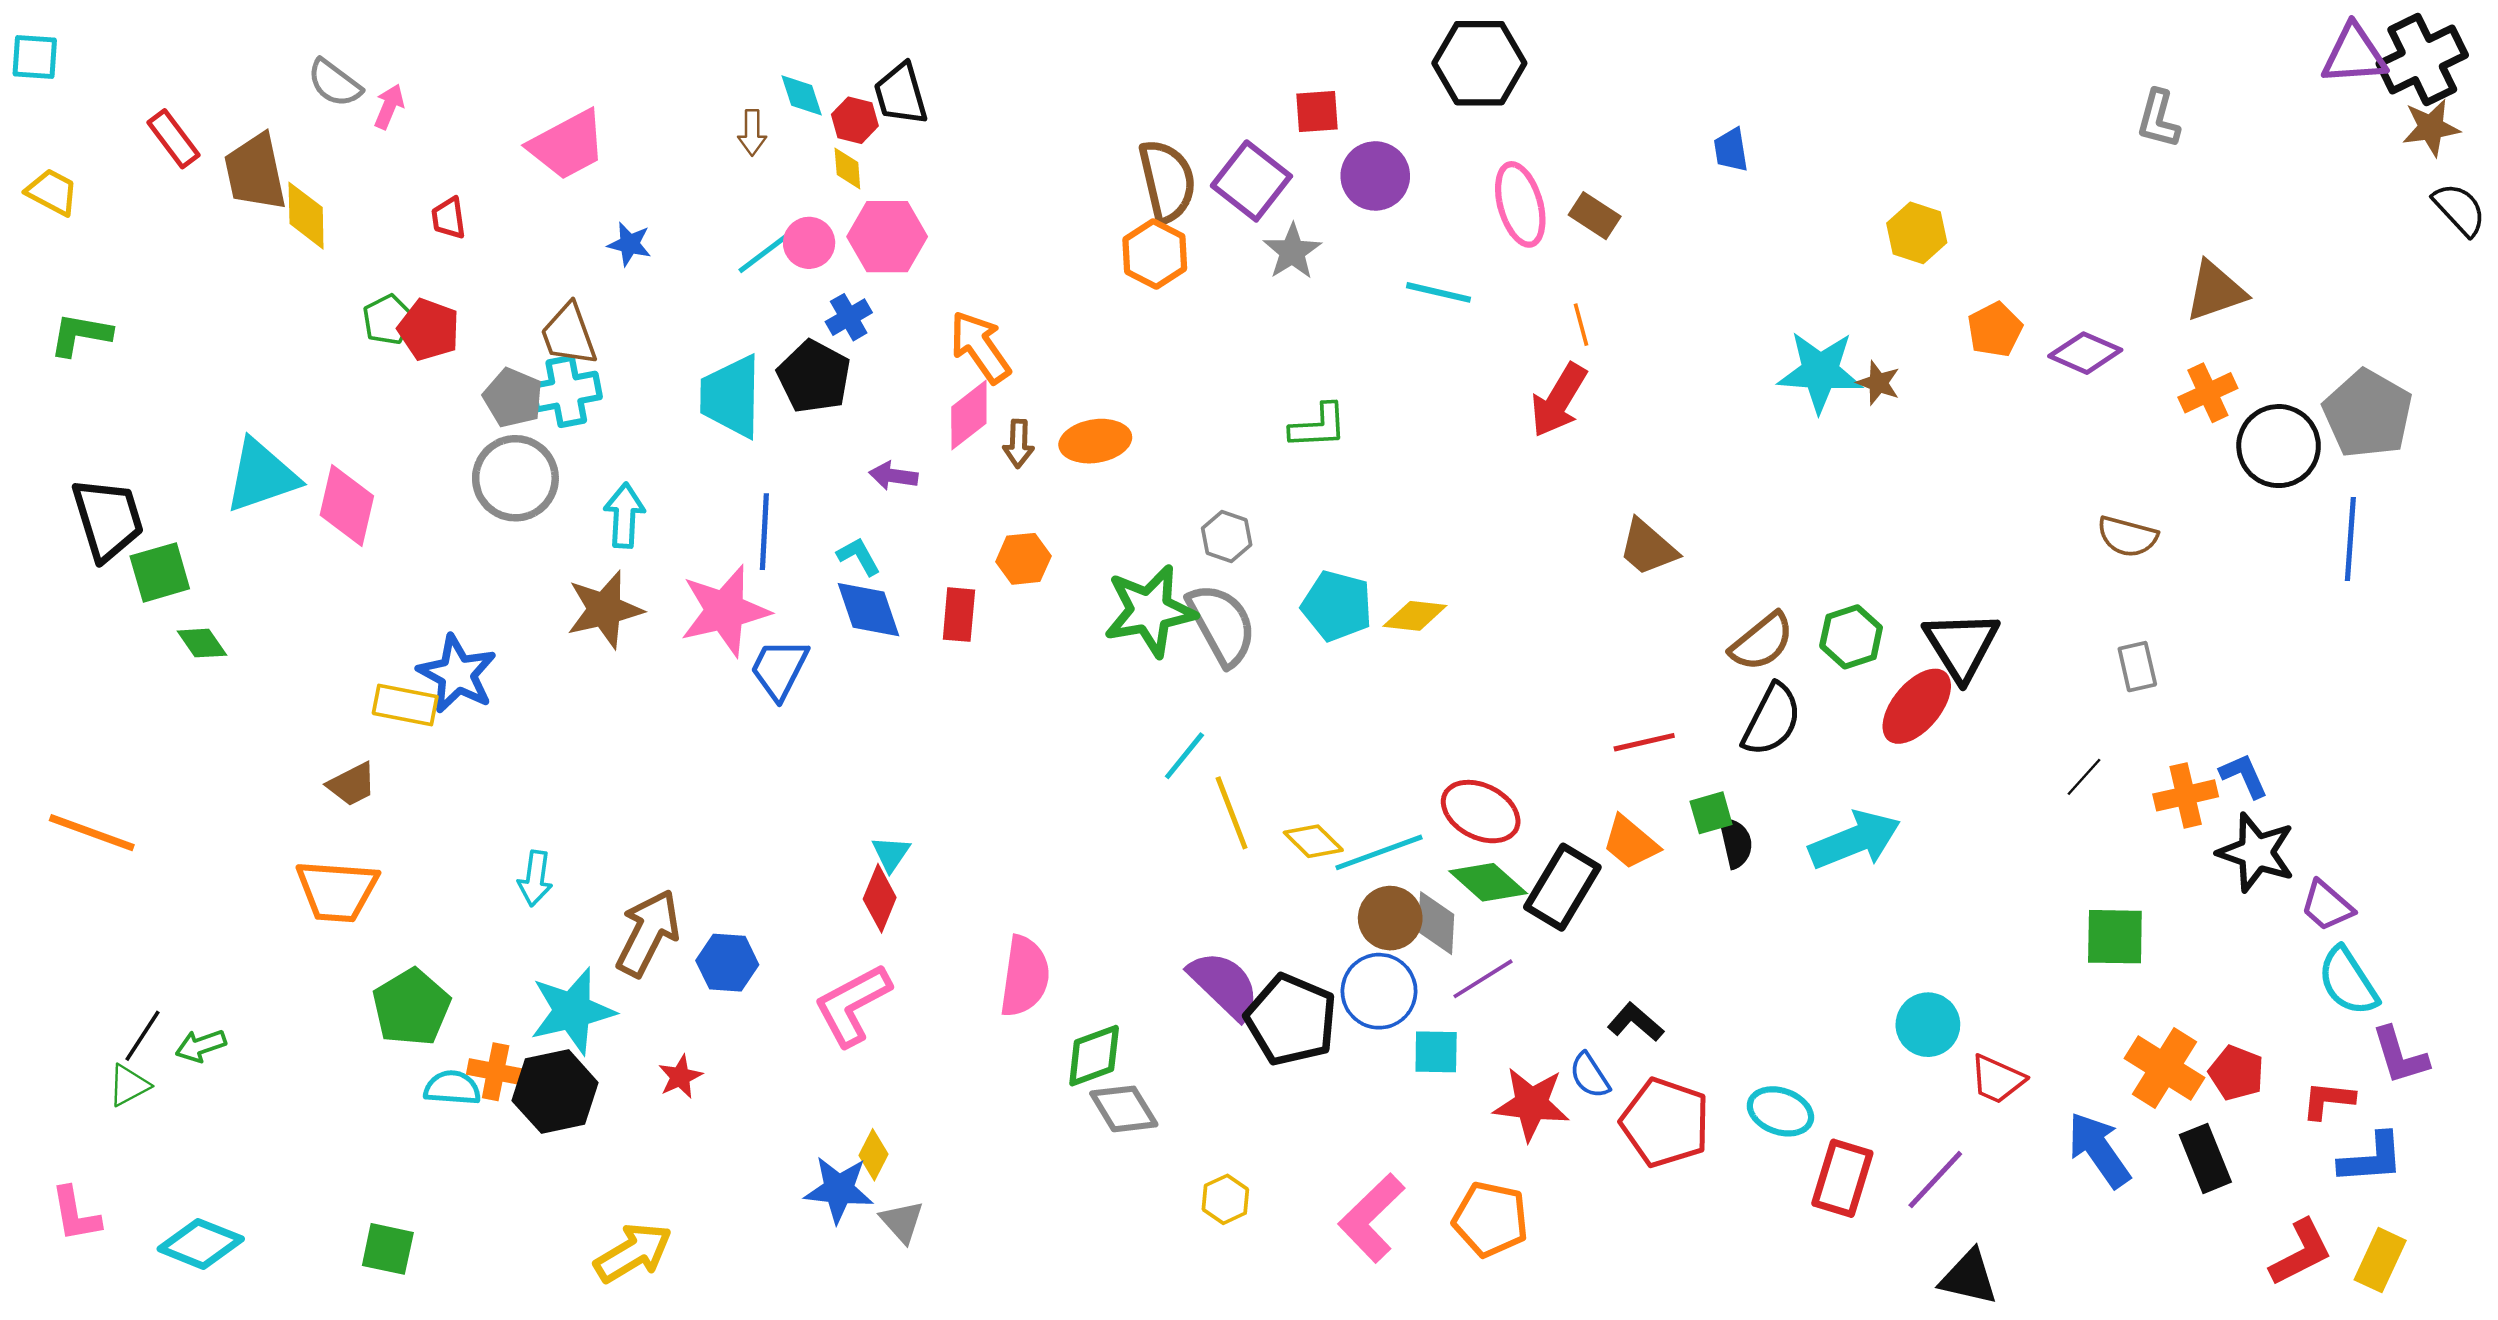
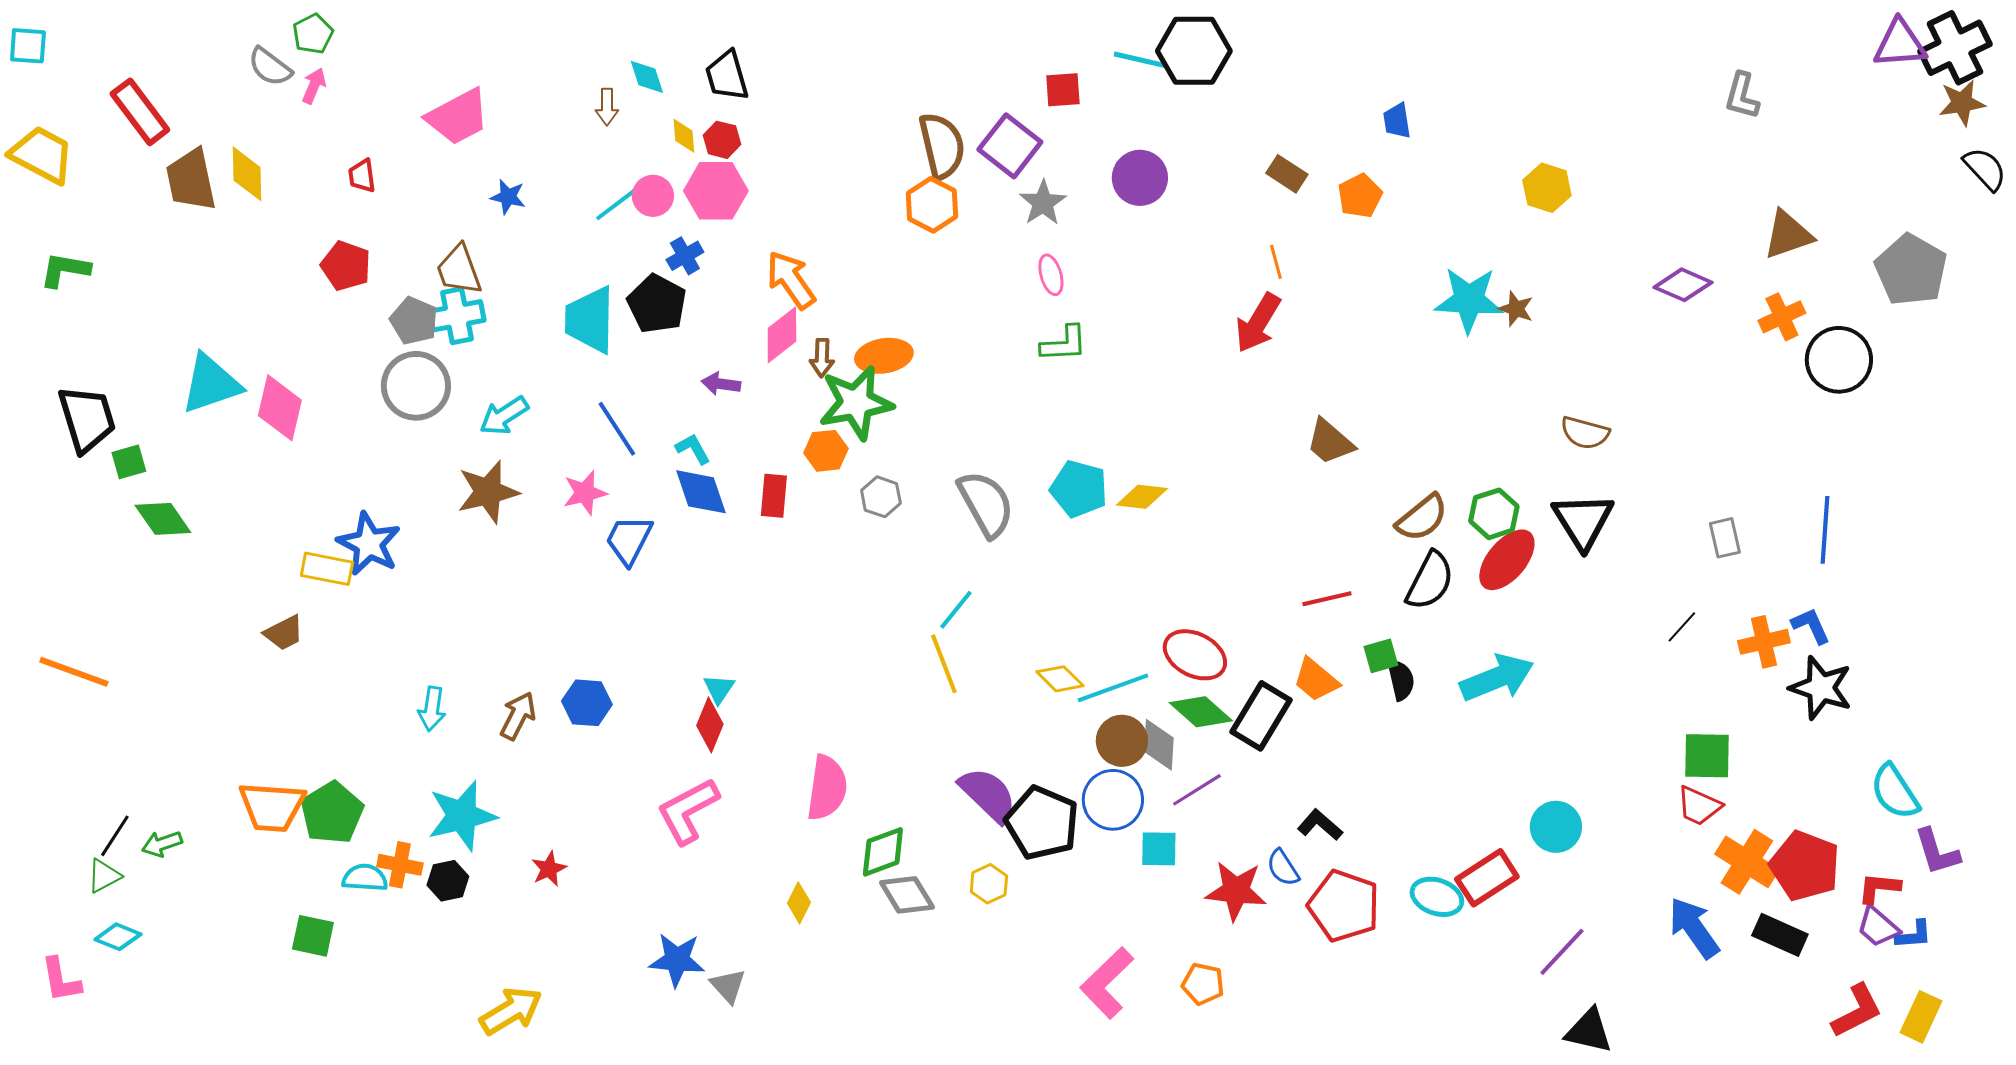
red hexagon: (855, 120) -> (722, 140), moved
red rectangle: (173, 139) -> (140, 112), size x1.4
brown trapezoid: (255, 172) -> (191, 180), moved
purple circle: (1375, 176) -> (1140, 178), moved
yellow trapezoid: (52, 192) -> (42, 155), size x1.5
pink ellipse: (1520, 204) -> (1051, 275), moved, size x0.6
cyan line: (1438, 292) -> (1140, 60), moved
green pentagon: (388, 320) -> (313, 34), moved
orange pentagon: (1995, 330) -> (1360, 196), moved
gray pentagon: (2368, 414) -> (1911, 270), moved
cyan arrow: (624, 515) -> (504, 416), turned -126
blue line: (764, 532) -> (617, 429), turned -36
gray hexagon: (1227, 536) -> (881, 497), moved
brown semicircle: (2127, 536) -> (1585, 433), moved
blue line: (2350, 539) -> (1825, 530), moved
green square: (160, 572) -> (129, 462), size x0.7
pink star: (725, 611) -> (585, 493), size x0.6
green star: (1150, 611) -> (856, 403), moved
green diamond: (202, 643) -> (163, 519), size x1.4
red ellipse: (1917, 706) -> (1507, 560), moved
yellow line: (1232, 813) -> (944, 664), moved
orange trapezoid: (337, 891) -> (272, 807), moved
purple trapezoid: (2327, 906) -> (1878, 927), moved
brown arrow: (648, 933) -> (518, 716), moved, size x0.7
blue hexagon: (727, 963) -> (587, 703), moved
red pentagon: (2236, 1073) -> (1805, 866), size x1.6
red trapezoid: (1997, 1079) -> (1699, 806), moved
black hexagon: (555, 1092) -> (448, 881), size x0.6
yellow diamond: (873, 1155) -> (799, 903), moved
black rectangle: (2205, 1158) -> (1780, 935), turned -44
blue L-shape: (2371, 1158) -> (1914, 935), size x0.7
red rectangle: (1842, 1178) -> (1487, 878), moved, turned 40
yellow hexagon: (1225, 1199) -> (989, 884), moved
orange pentagon: (1491, 1219) -> (1203, 984), size x0.7
cyan diamond: (201, 1244) -> (118, 937), moved, size x0.7
green square: (388, 1249) -> (313, 936), moved

